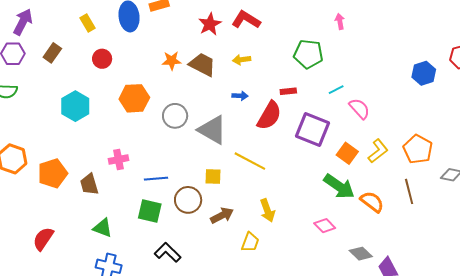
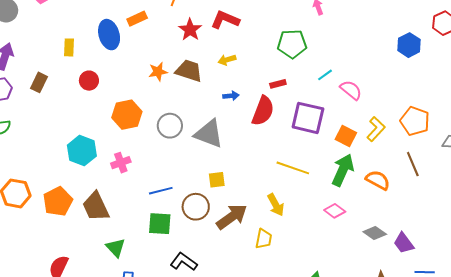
yellow rectangle: (87, 23) -> (69, 47), turned 42
cyan hexagon: (75, 106) -> (82, 151), moved
pink cross: (118, 160) -> (121, 163), moved
yellow line: (250, 161) -> (293, 168), moved
brown trapezoid: (89, 184) -> (96, 207), size x1.4
green arrow: (339, 186) -> (343, 170), turned -92
brown arrow: (222, 215) -> (232, 217), size x1.4
green triangle: (103, 228) -> (116, 248), turned 35

